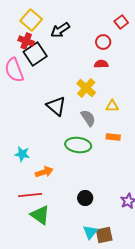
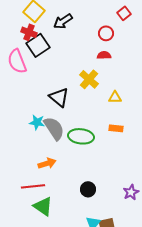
gray semicircle: (88, 118) -> (54, 128), moved, size x1.4
cyan star: (22, 154) -> (37, 122), moved

